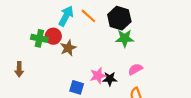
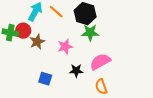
pink semicircle: (135, 69) -> (100, 62), size x1.5
pink star: (98, 76) -> (65, 47), moved

